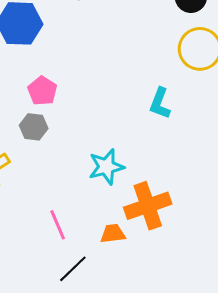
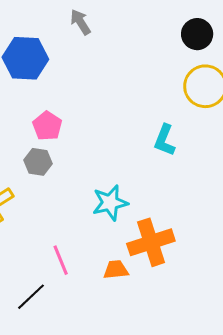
black line: (73, 269) -> (31, 297), moved

